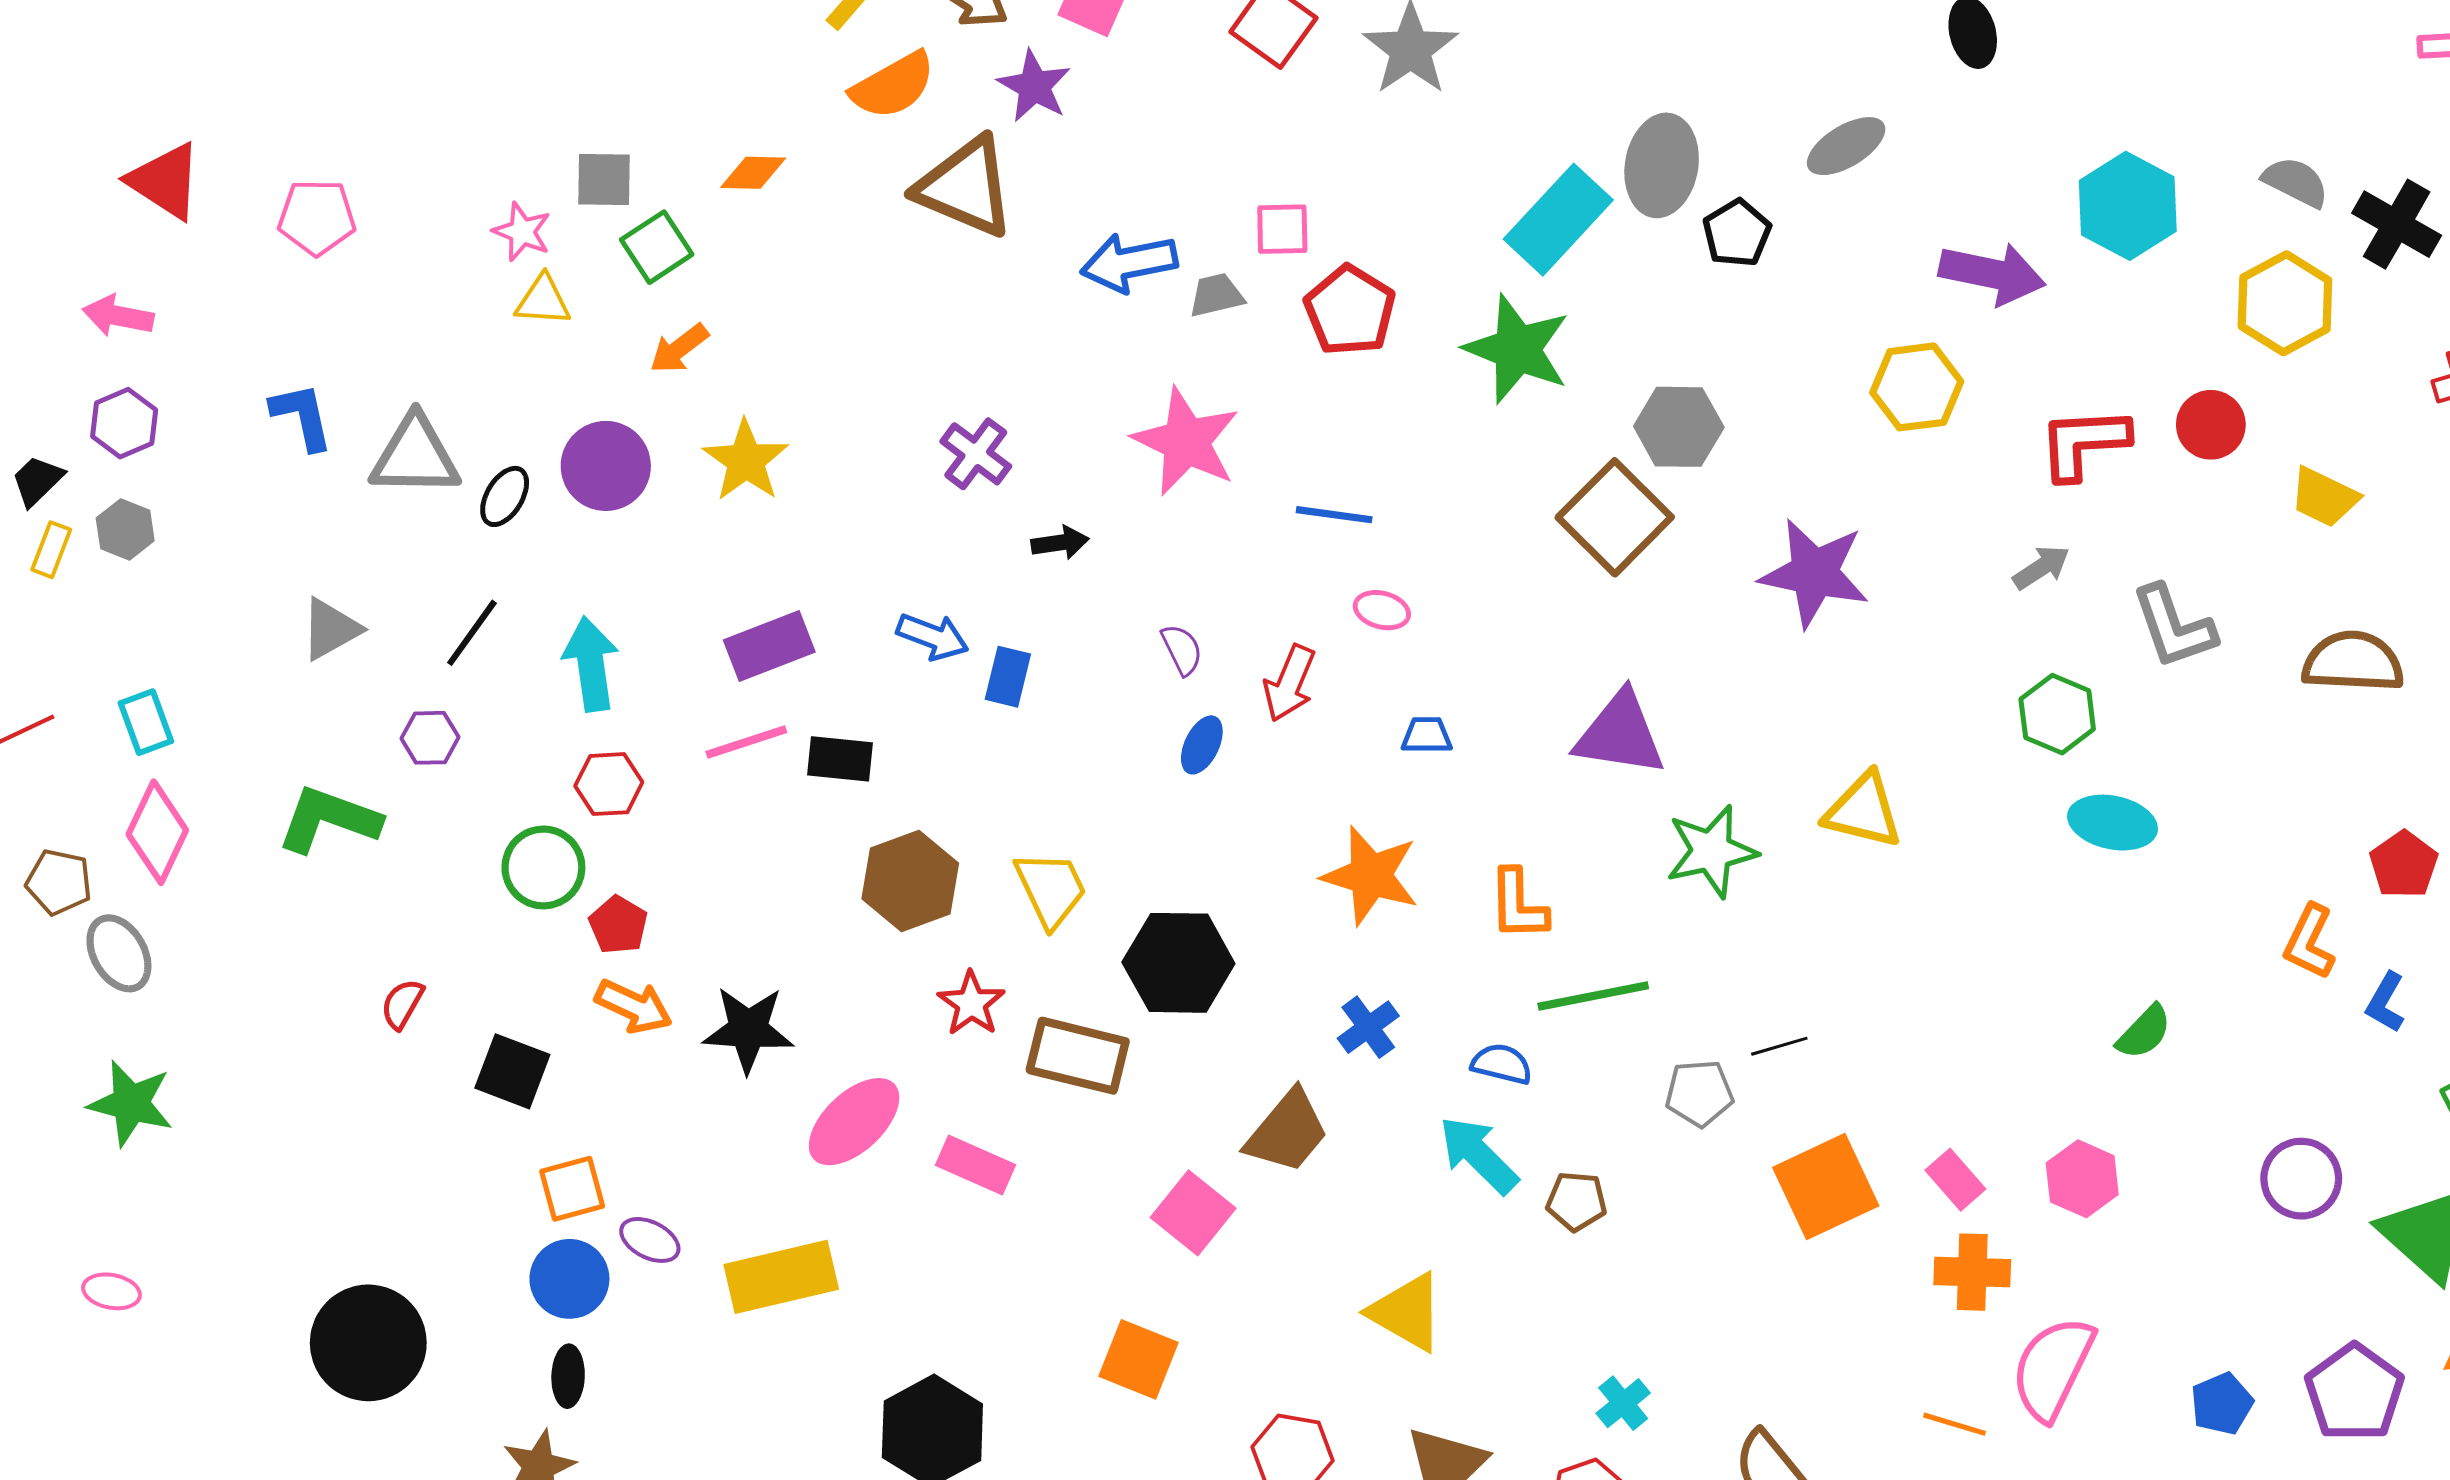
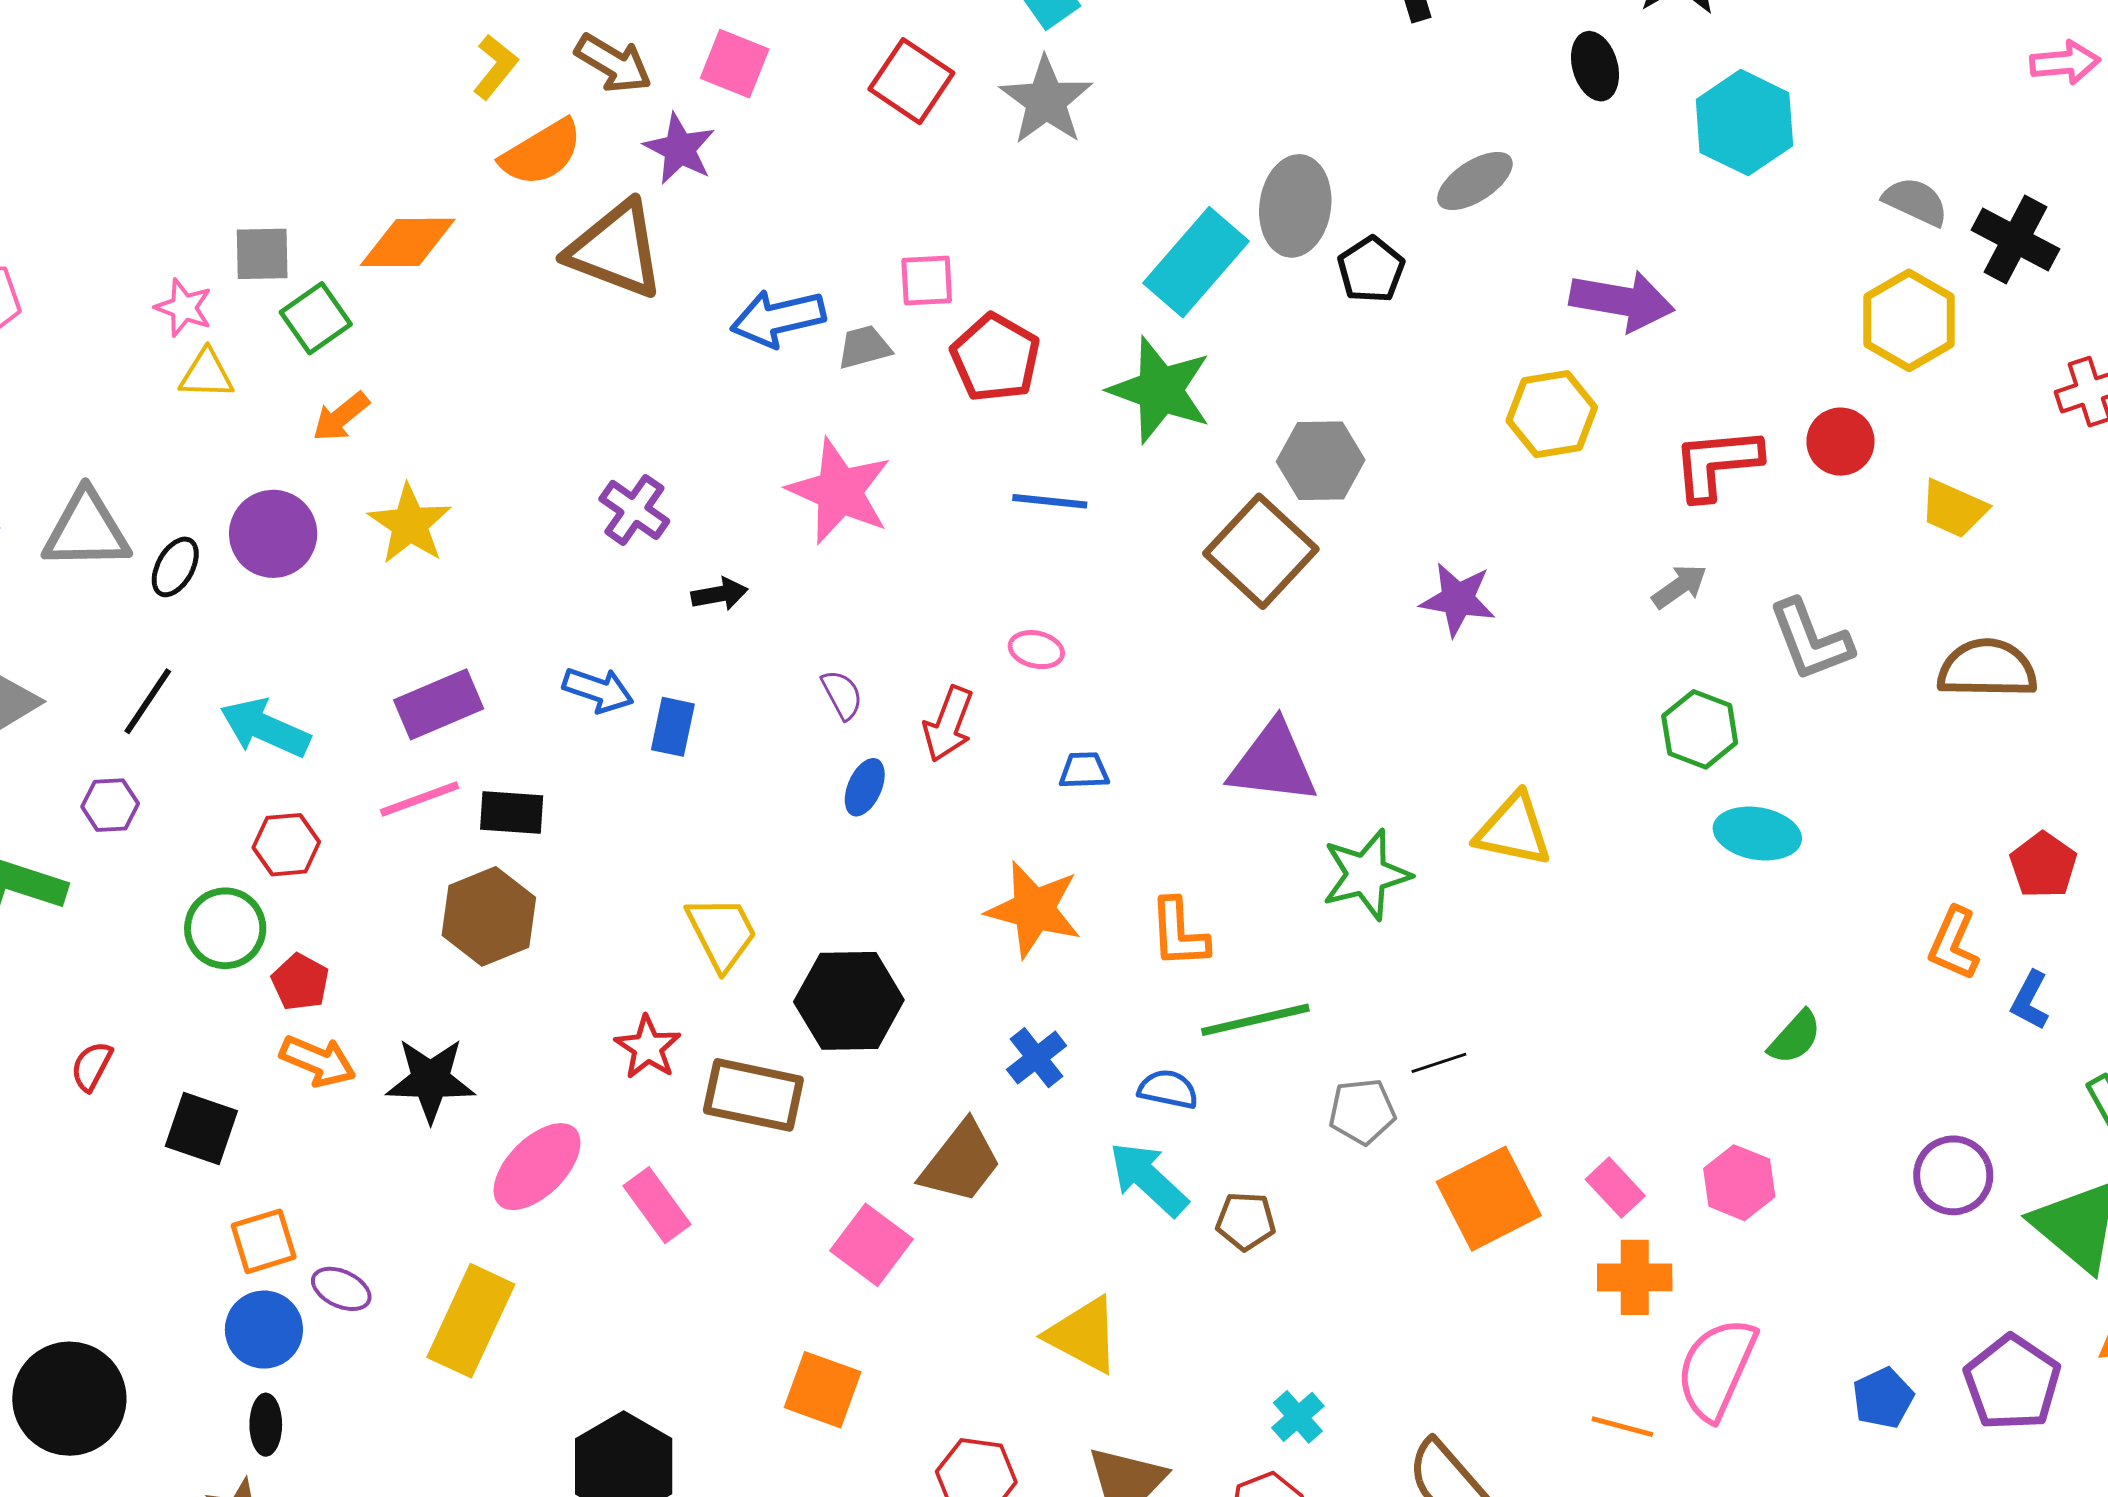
orange diamond: (753, 173) -> (408, 242), size x1.5
cyan hexagon: (2128, 206) -> (1744, 123), moved
blue line: (1334, 515) -> (1050, 501), moved
purple star: (1814, 573) -> (1458, 599), size x0.7
cyan arrow: (591, 664) -> (265, 728), turned -56
brown hexagon: (910, 881) -> (489, 916), moved
pink rectangle: (975, 1165) -> (657, 1205), turned 32
yellow rectangle: (781, 1277) -> (471, 1321), turned -50

